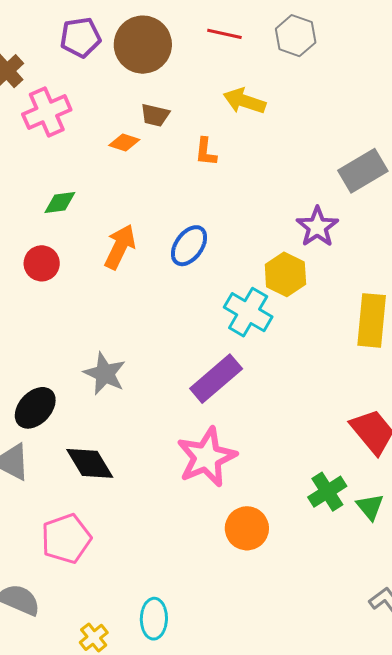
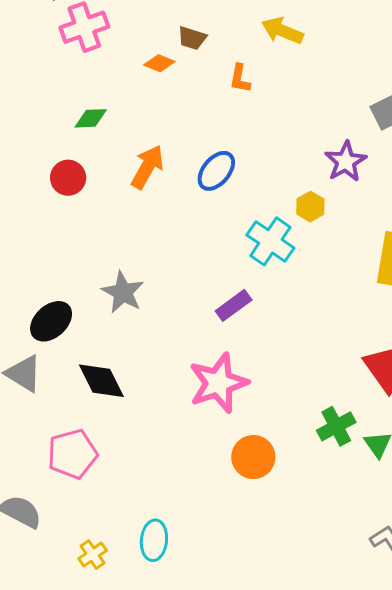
yellow hexagon: (285, 274) -> (310, 207), size x0.7
purple rectangle: (216, 379) -> (234, 305), size x0.7

